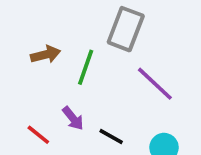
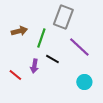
purple arrow: (73, 118) -> (34, 66), turned 48
black line: (111, 137) -> (52, 59), moved

